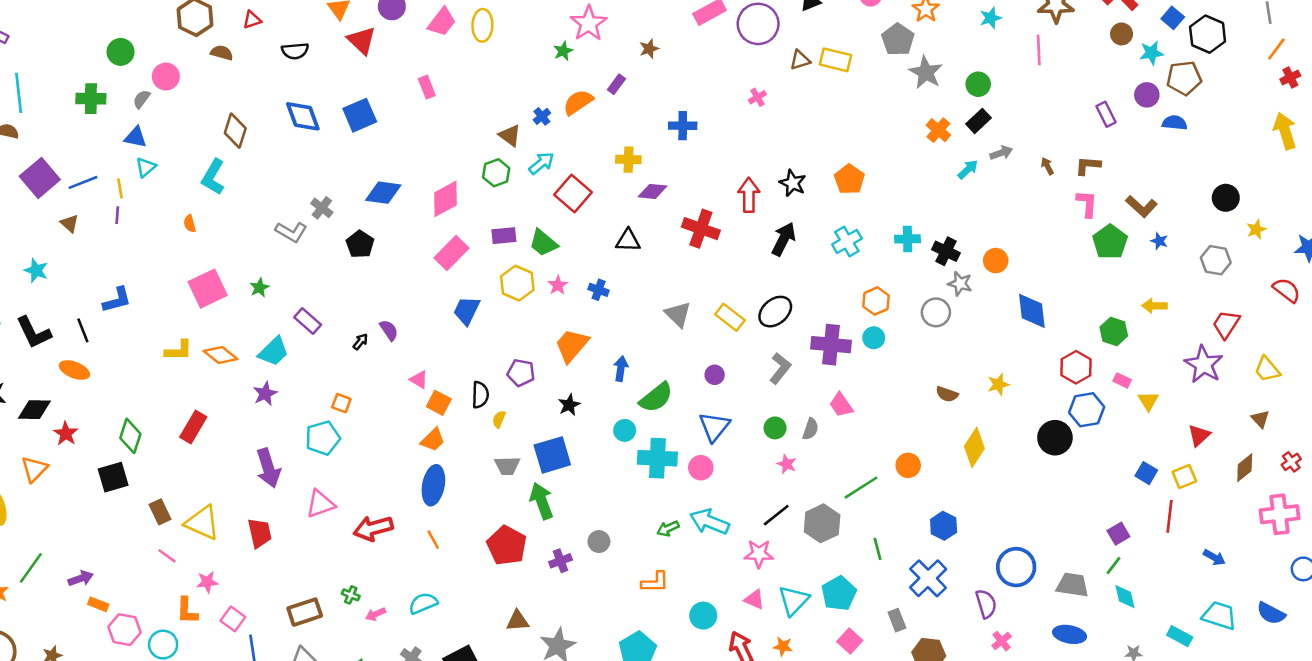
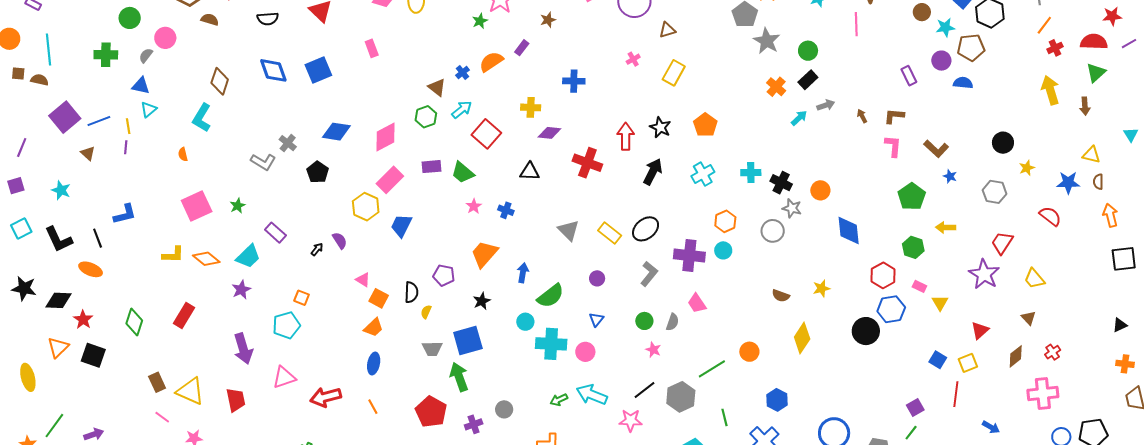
yellow rectangle: (836, 60) -> (674, 73), moved, turned -75
green pentagon: (1110, 242) -> (912, 197), moved
yellow hexagon: (517, 283) -> (366, 207), moved
blue triangle: (714, 427) -> (596, 319), size x0.6
black square: (113, 477) -> (93, 355), moved, turned 35
blue ellipse: (433, 485) -> (374, 363), size x0.7

